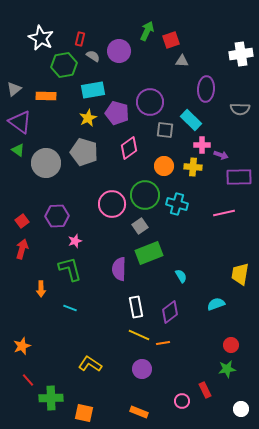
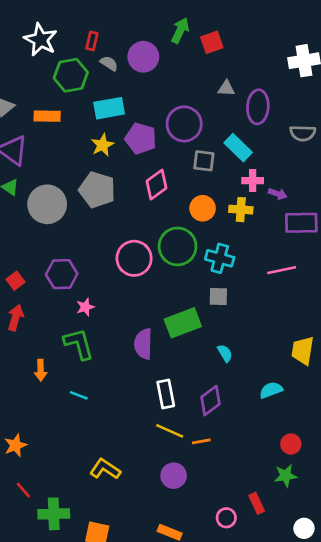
gray triangle: (182, 61) -> (226, 88), moved
gray square: (140, 226) -> (218, 297), moved, turned 35

